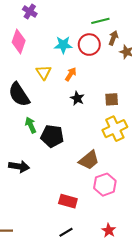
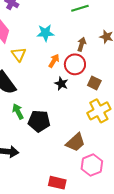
brown arrow: (113, 38) -> (82, 44), moved
red circle: (89, 45) -> (75, 64), moved
yellow triangle: (44, 72) -> (19, 54), moved
brown square: (112, 99) -> (94, 83), turned 32

